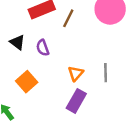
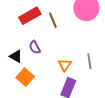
brown line: (68, 18) -> (53, 20), turned -42
black triangle: (17, 42) -> (16, 56), moved

